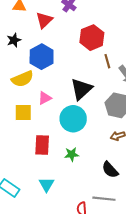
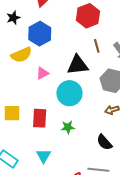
brown line: (107, 61) -> (97, 46), moved
black triangle: (81, 89) -> (78, 65), turned 35
yellow square: (23, 113) -> (12, 113), moved

